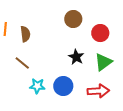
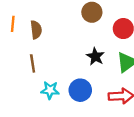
brown line: (22, 63) -> (33, 63), turned 42

